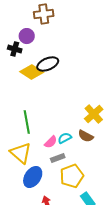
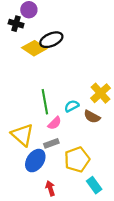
green line: (27, 122) -> (45, 102), moved
cyan semicircle: (65, 138) -> (72, 106), moved
gray rectangle: (58, 158) -> (51, 143), moved

